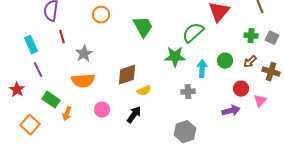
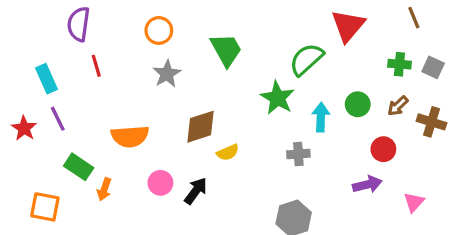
gray star: (84, 54) -> (167, 74), moved
green star: (175, 57) -> (278, 98), turned 30
red star: (17, 90) -> (24, 128), moved
pink triangle: (260, 101) -> (414, 202), moved
black arrow: (134, 115) -> (196, 191), moved
orange square: (30, 125) -> (45, 207), turned -30

